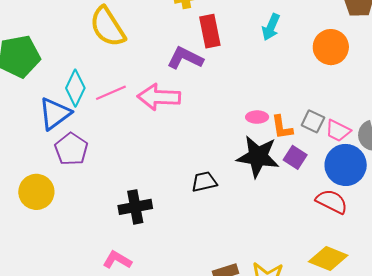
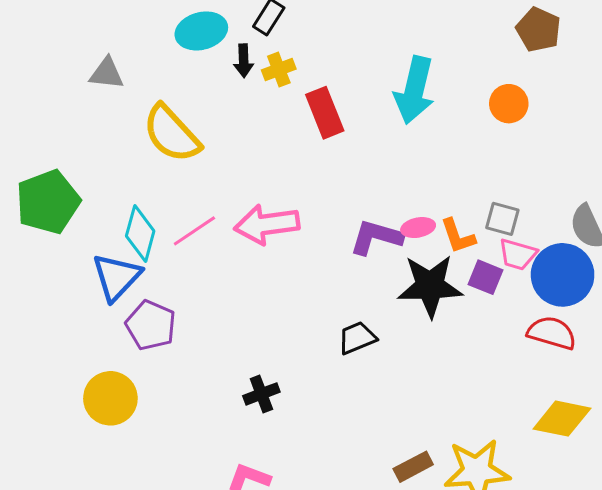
cyan arrow: (271, 27) -> (414, 90), size x1.6
orange circle: (331, 47) -> (509, 104), size x0.7
purple L-shape: (185, 58) -> (376, 237), moved
pink trapezoid: (338, 131) -> (518, 254), moved
black cross: (135, 207) -> (261, 394), size x0.7

